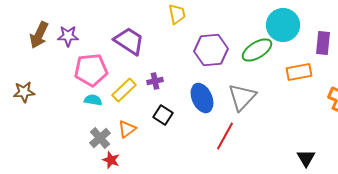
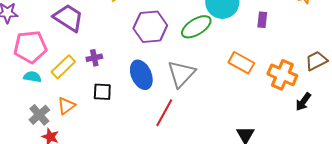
purple rectangle: (323, 43) -> (262, 20), size x0.7
orange rectangle: (299, 72) -> (241, 63), moved, turned 40
black square: (163, 115) -> (102, 92), turned -30

